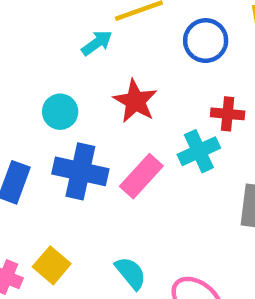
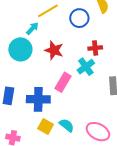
cyan circle: (60, 112) -> (20, 49), moved, size x1.5
blue cross: (80, 171) -> (38, 99), moved
yellow square: (52, 265) -> (46, 127), moved

